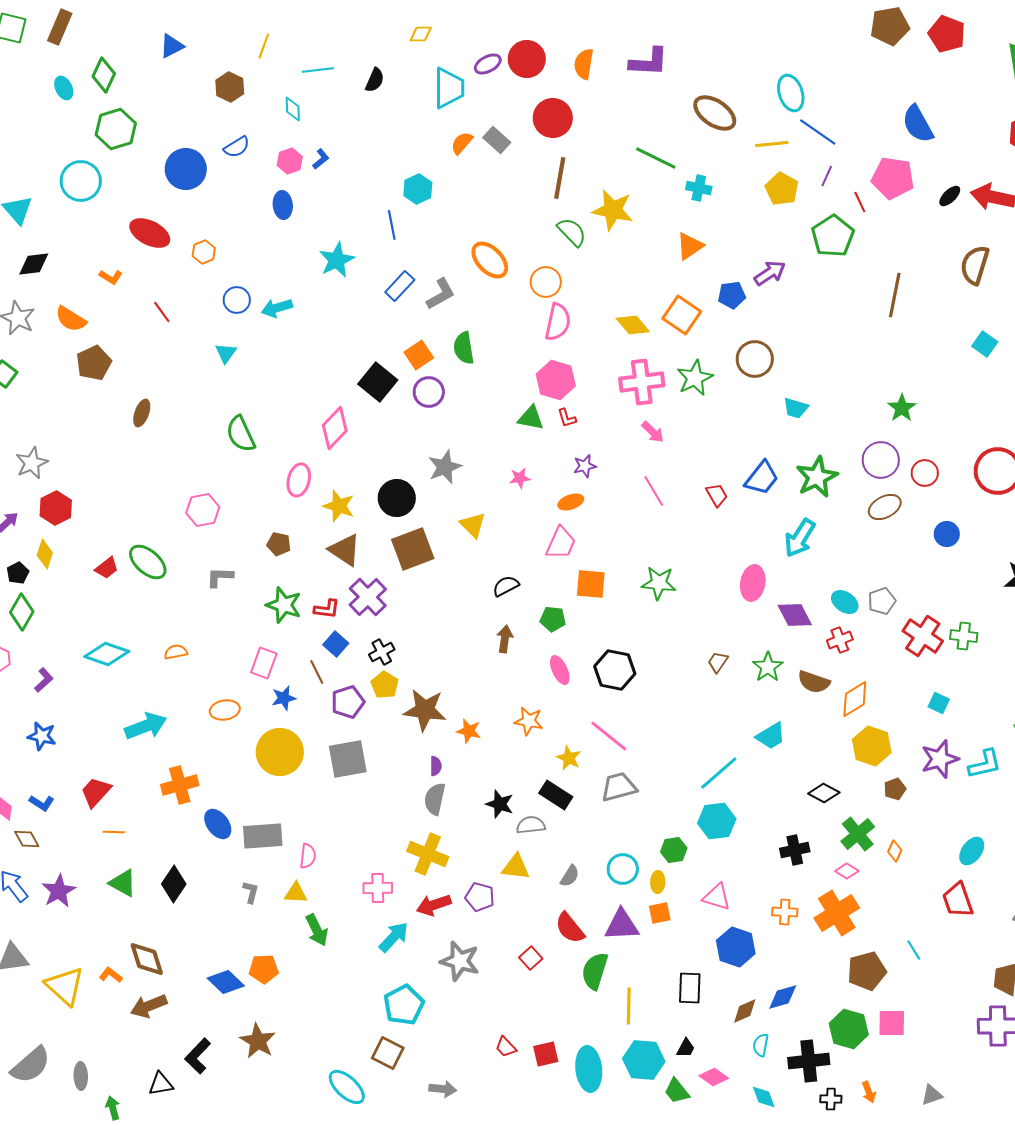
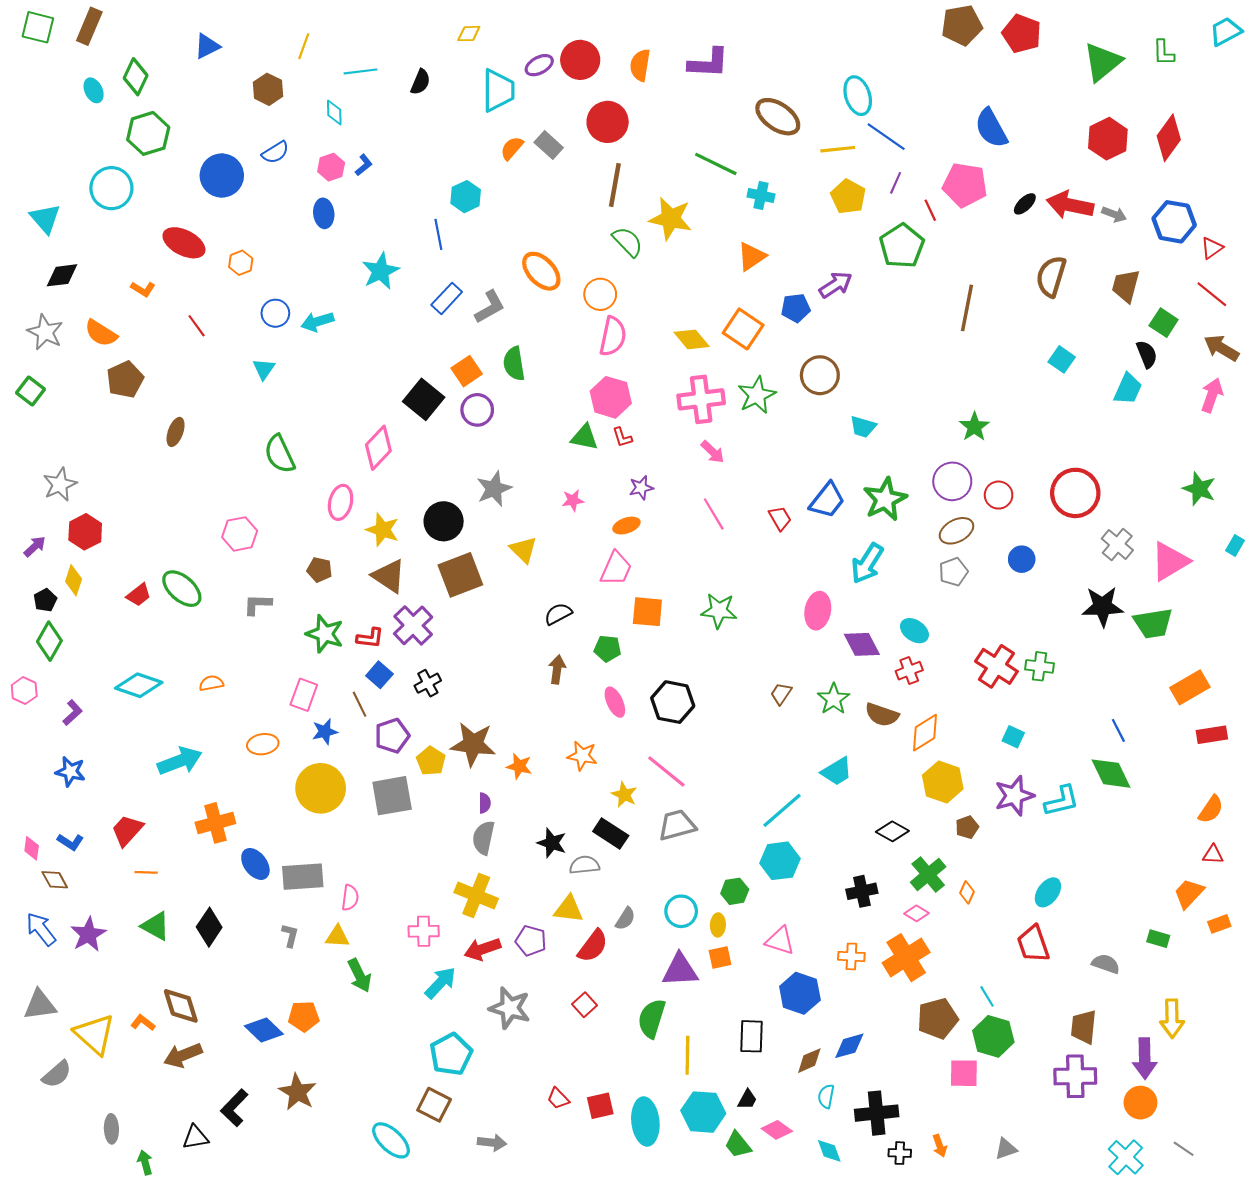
gray pentagon: (882, 601) -> (953, 572), moved
yellow pentagon: (385, 685) -> (431, 761), moved
red semicircle: (570, 928) -> (593, 946), moved, turned -104
green hexagon: (849, 1029) -> (993, 1036), moved
gray semicircle: (31, 1065) -> (57, 1074), moved, size x0.7

